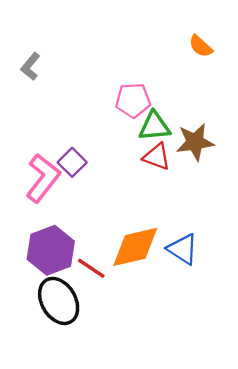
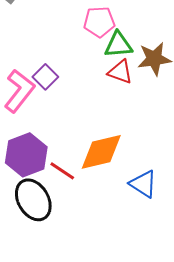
blue triangle: (183, 249) -> (143, 184), moved

